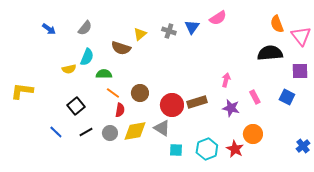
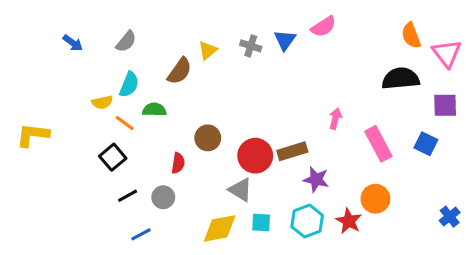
brown semicircle: (121, 48) -> (180, 71), turned -72
orange line: (113, 93) -> (125, 123), moved
pink rectangle: (255, 97) -> (378, 144), size x1.6
purple star: (231, 108) -> (316, 179), moved
yellow diamond: (135, 131) -> (220, 228), moved
blue line: (56, 132) -> (141, 234), moved, turned -72

